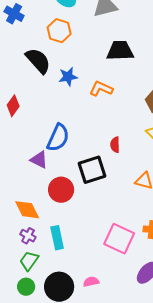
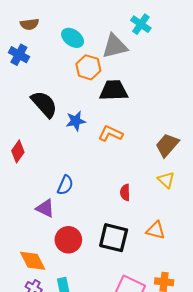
orange hexagon: (59, 31) -> (88, 67), moved
black trapezoid: (120, 51) -> (114, 90), moved
blue semicircle: (58, 138) -> (65, 185), size x0.7
black square: (92, 170) -> (114, 238), moved, turned 32

